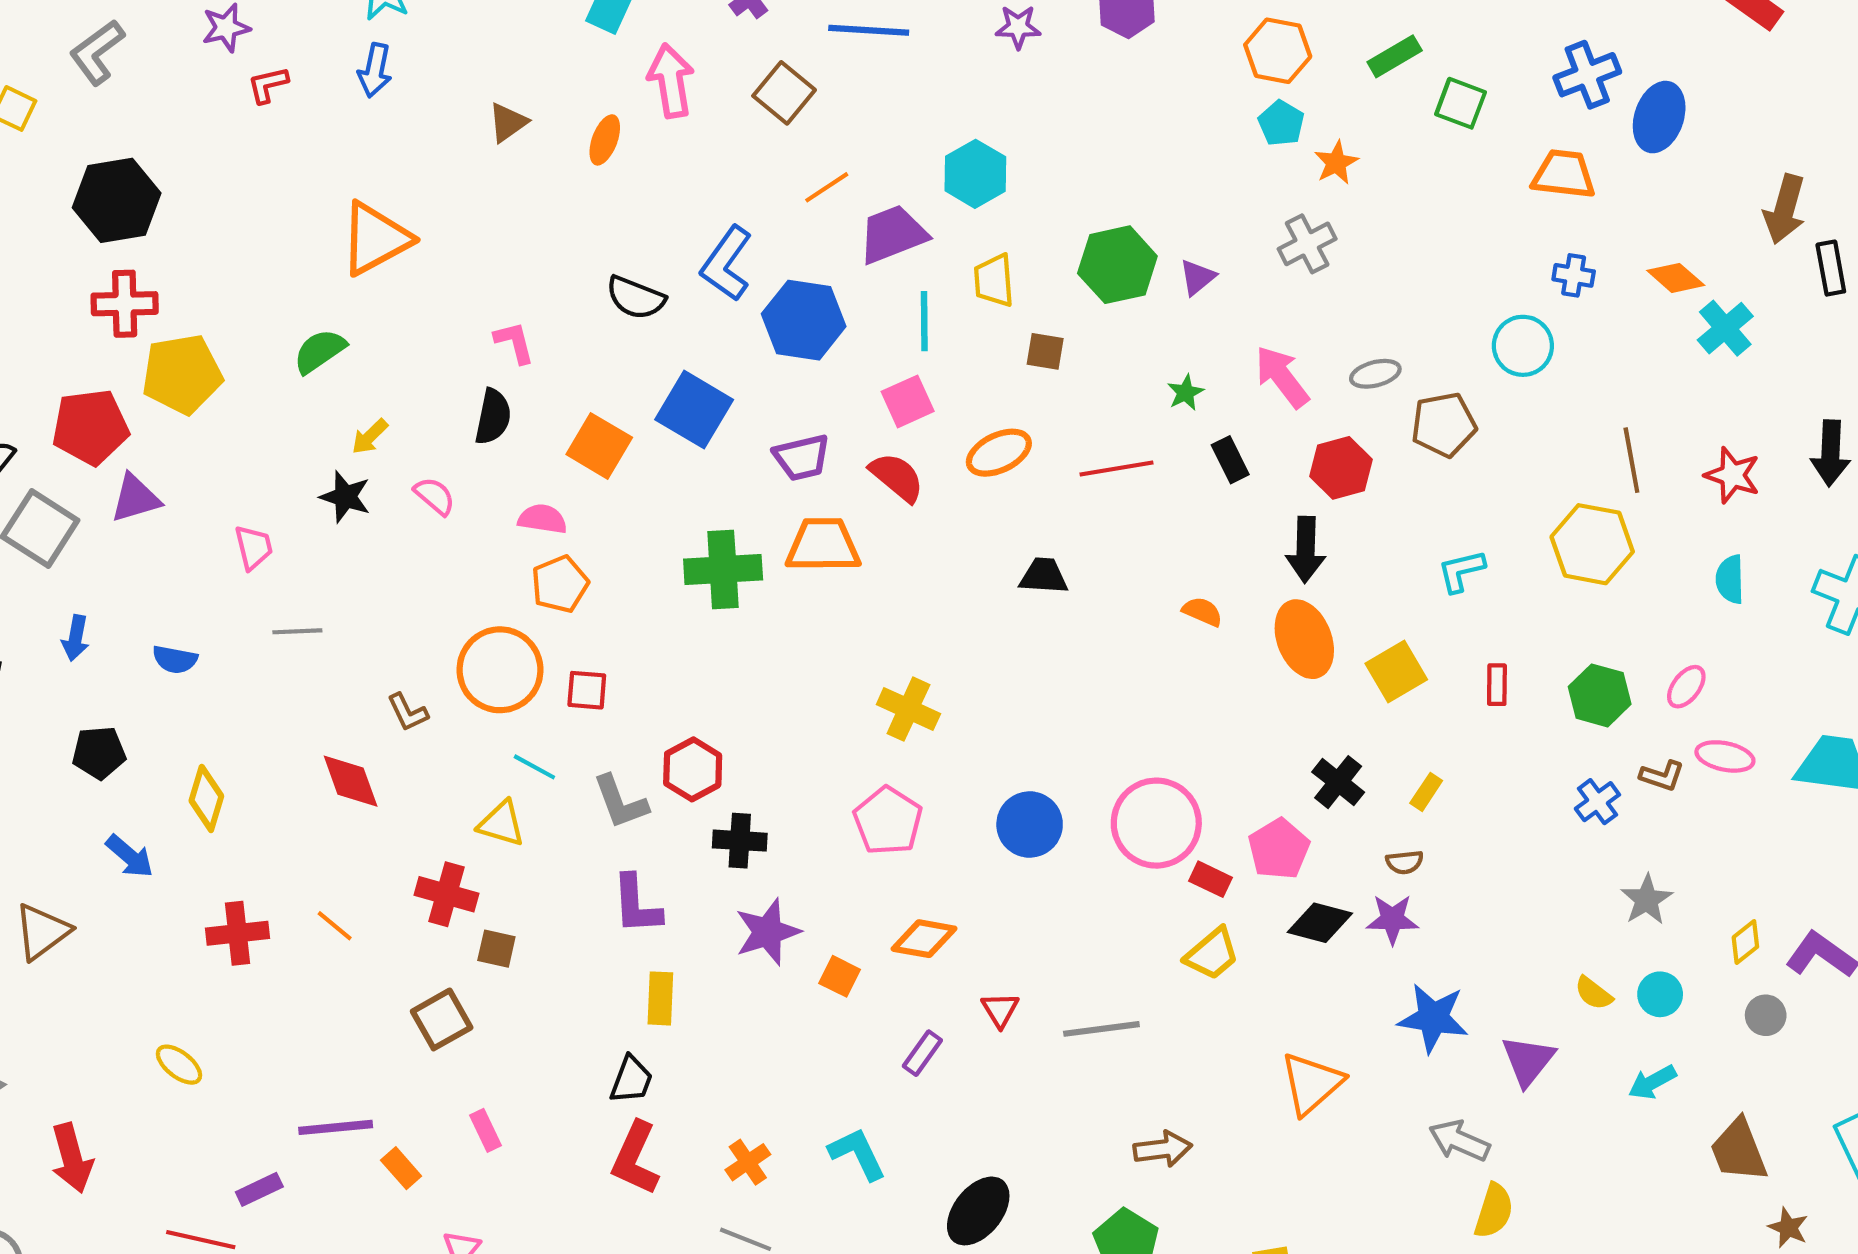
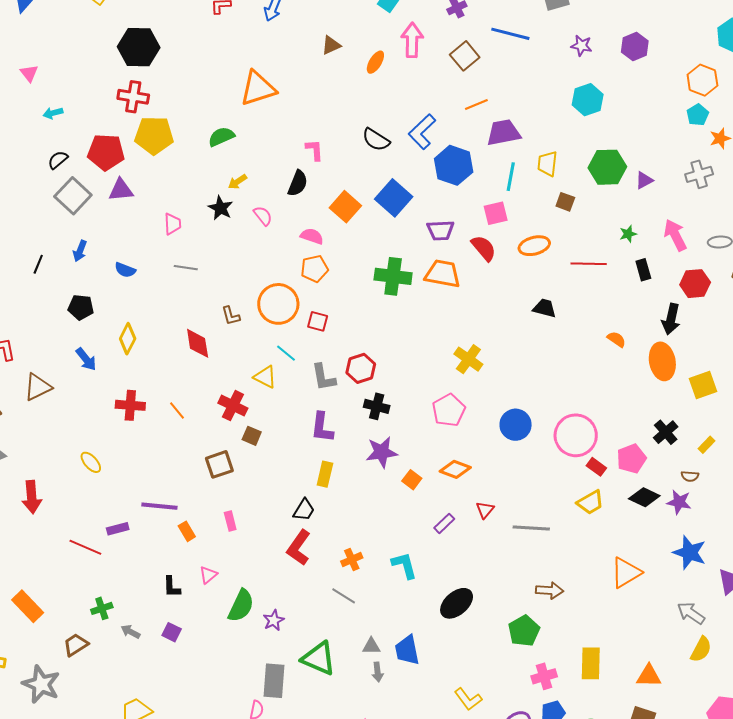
cyan hexagon: (975, 174) -> (588, 100), moved

